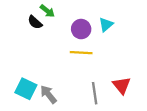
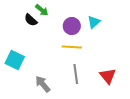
cyan square: (26, 89) -> (15, 60), moved
gray line: (95, 93) -> (76, 74), moved

